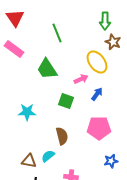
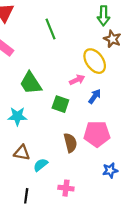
green trapezoid: (47, 69) -> (31, 83), moved
brown semicircle: (62, 136) -> (70, 143), moved
brown triangle: (29, 161) -> (22, 153), moved

